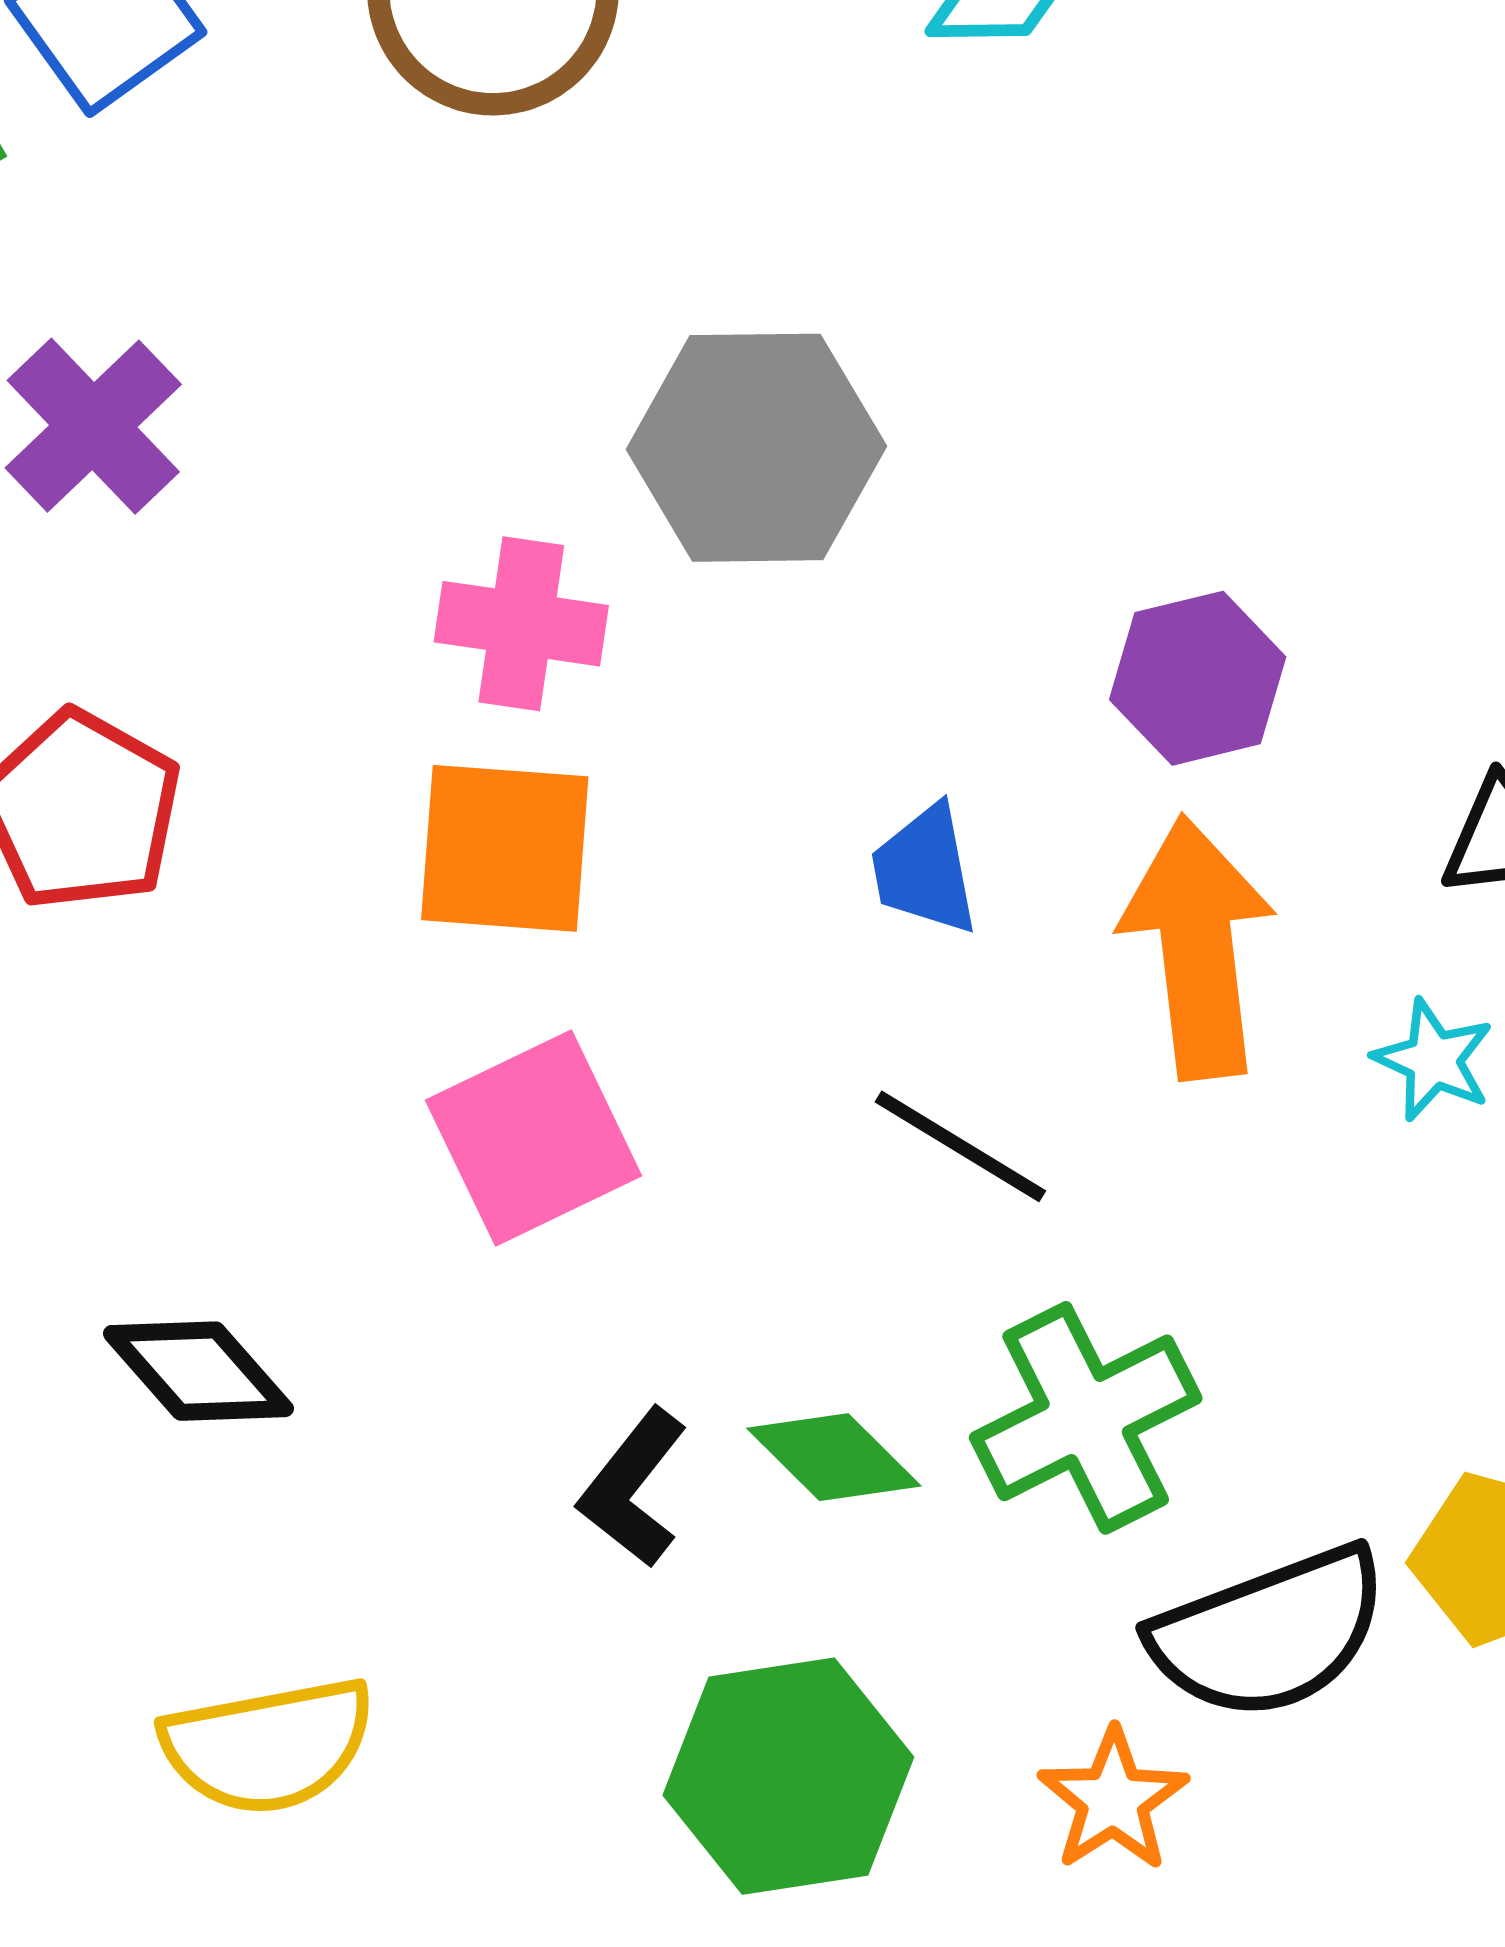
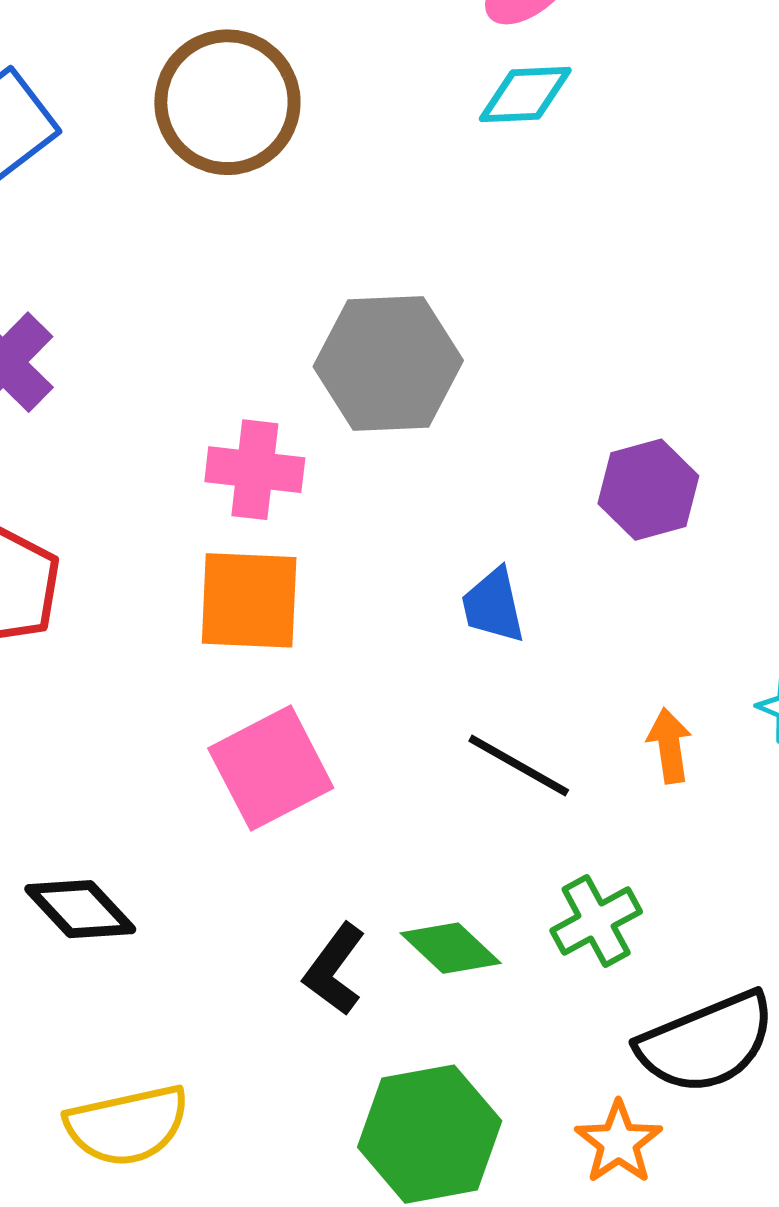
orange arrow: (1198, 948) -> (669, 746), moved, size x0.5
green cross: (1086, 1418) -> (596, 921), size x0.7

